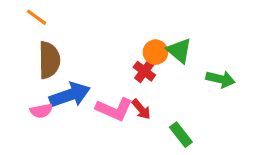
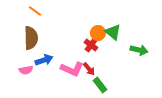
orange line: (36, 17) -> (35, 11), moved
blue arrow: (70, 95) -> (44, 60), size x0.7
green rectangle: (181, 135) -> (100, 85), moved

